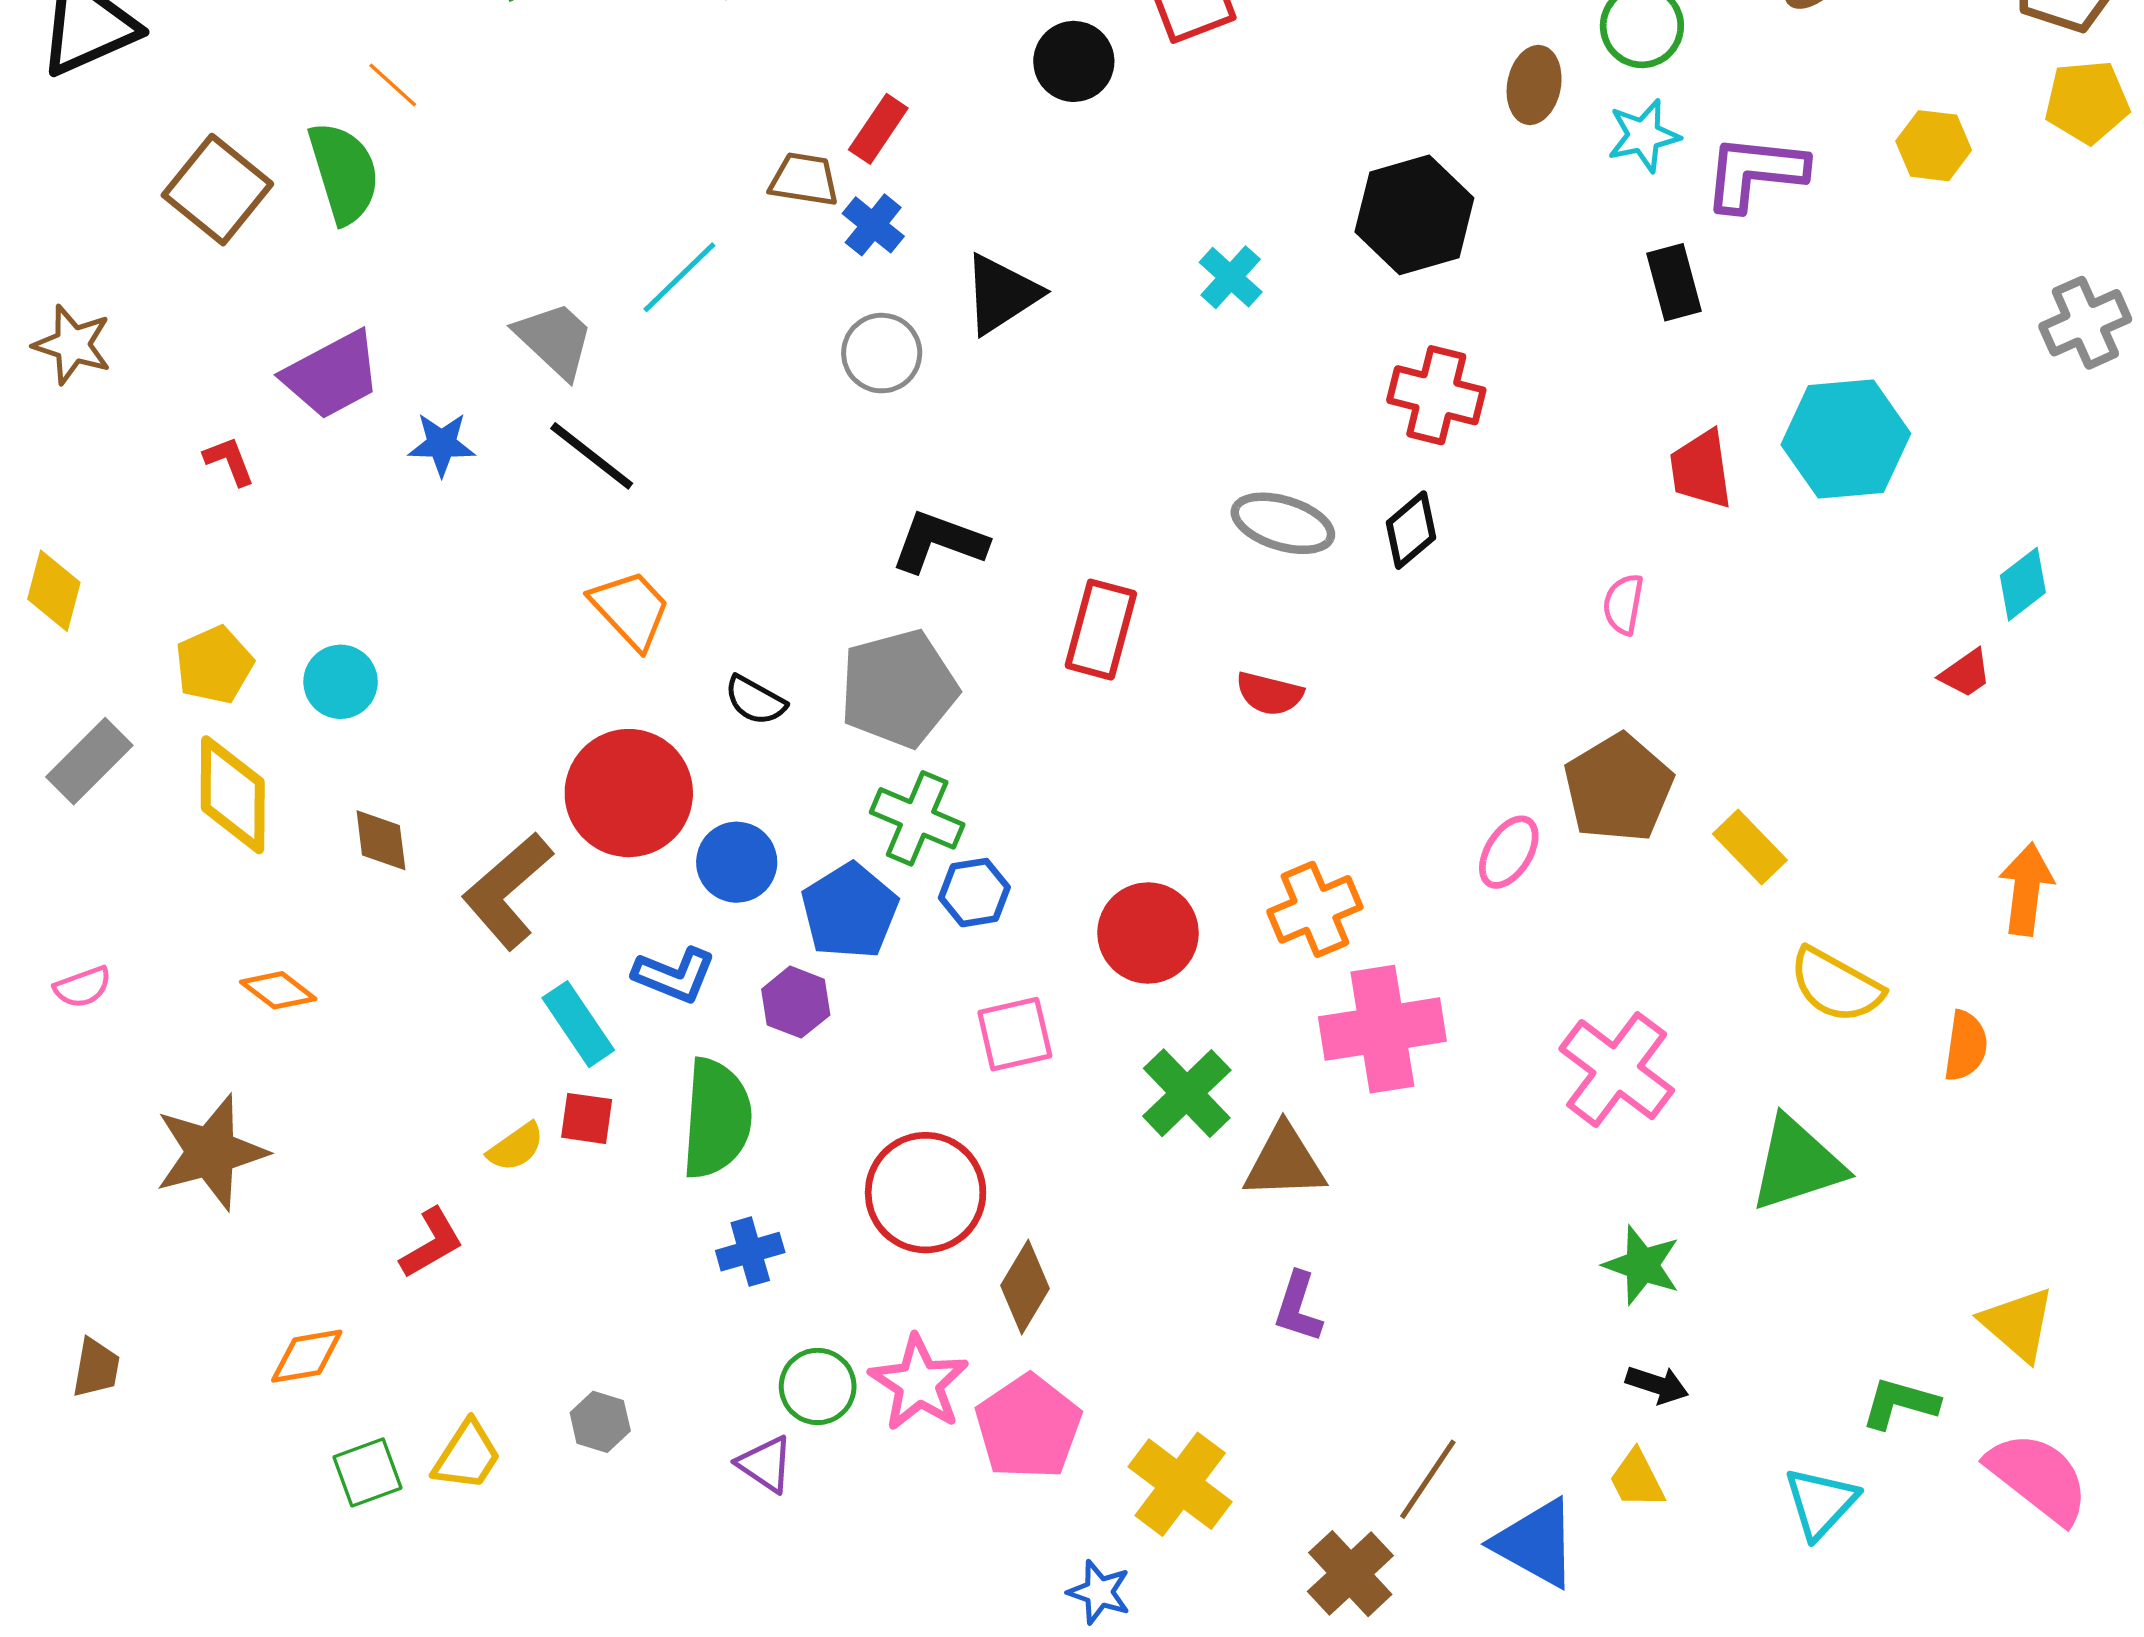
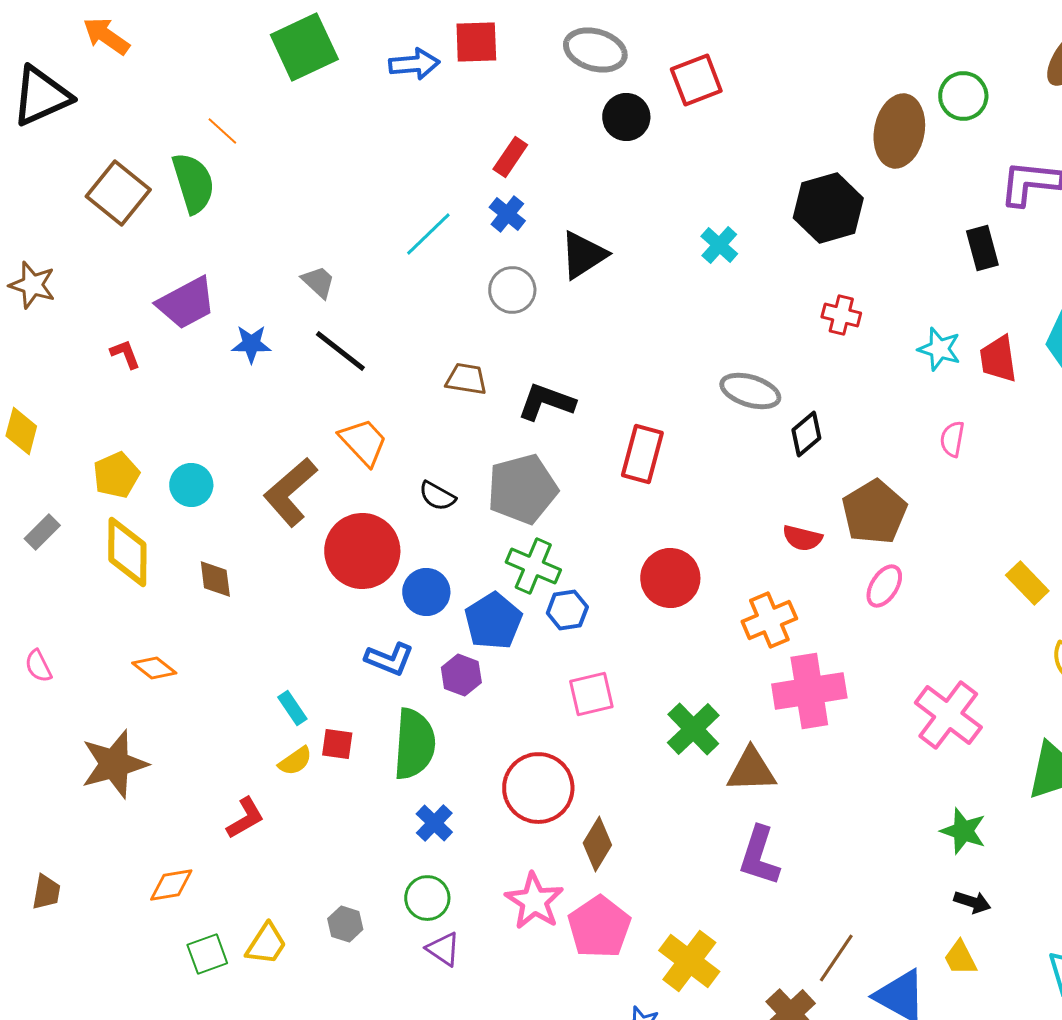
brown ellipse: (1534, 85) -> (899, 131), size x1.6
cyan star: (1644, 136) -> (939, 349), moved, turned 30
brown trapezoid: (804, 179) -> (466, 379), moved
cyan line: (679, 277) -> (428, 234), moved
gray trapezoid: (555, 340) -> (318, 282), size x0.7
red cross: (1436, 395) -> (841, 315), size x0.7
black diamond: (1411, 530) -> (806, 434), moved
red semicircle: (1269, 694) -> (802, 538), moved
gray rectangle: (89, 761) -> (42, 532), size x0.7
brown pentagon: (1618, 788) -> (874, 512), moved
brown L-shape: (507, 891) -> (290, 492), moved
red circle: (1148, 933) -> (670, 578), moved
pink semicircle: (83, 987) -> (38, 666), turned 84
cyan rectangle: (578, 1024) -> (292, 708), moved, size x0.7
blue cross: (750, 1252) -> (434, 823), turned -30
purple L-shape: (1298, 1307) -> (759, 856), size x1.4
green circle: (818, 1386) -> (427, 898), moved

